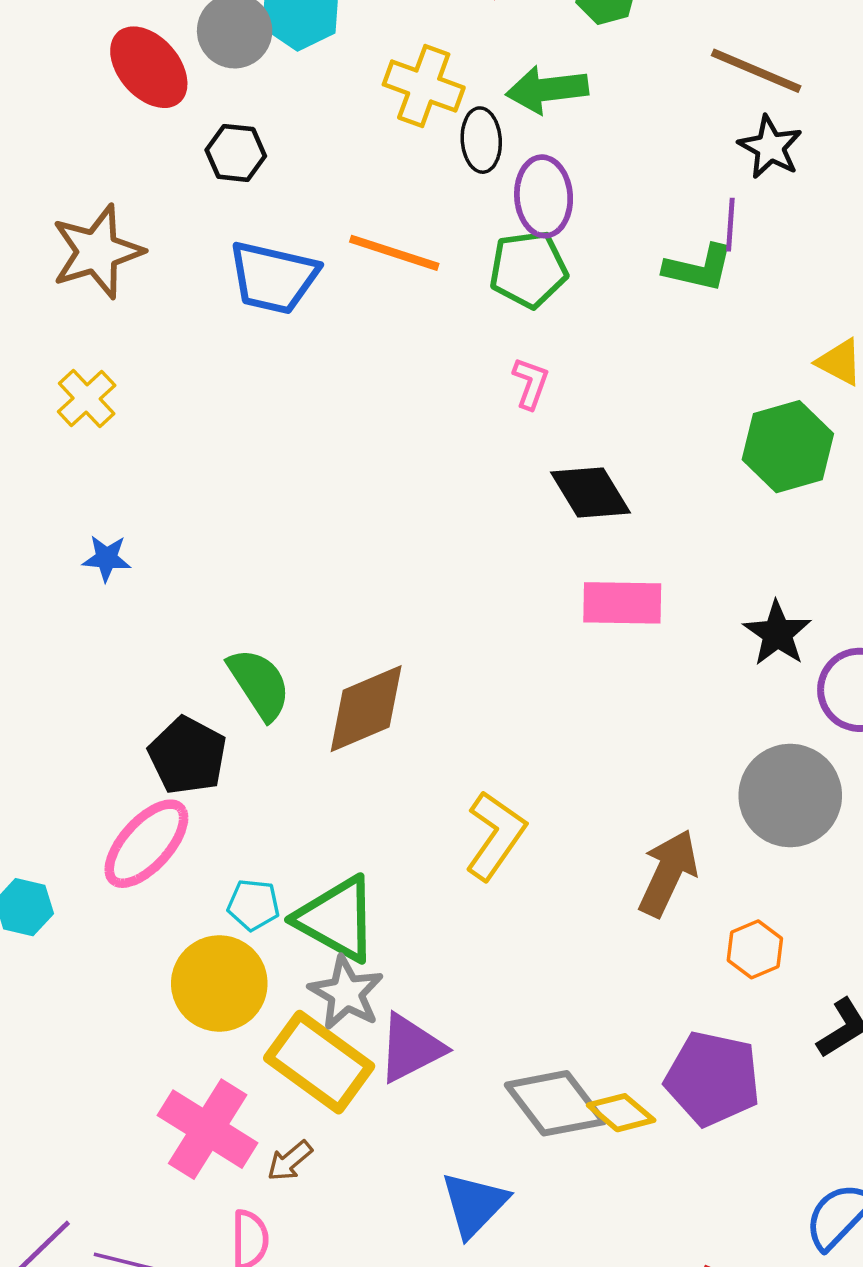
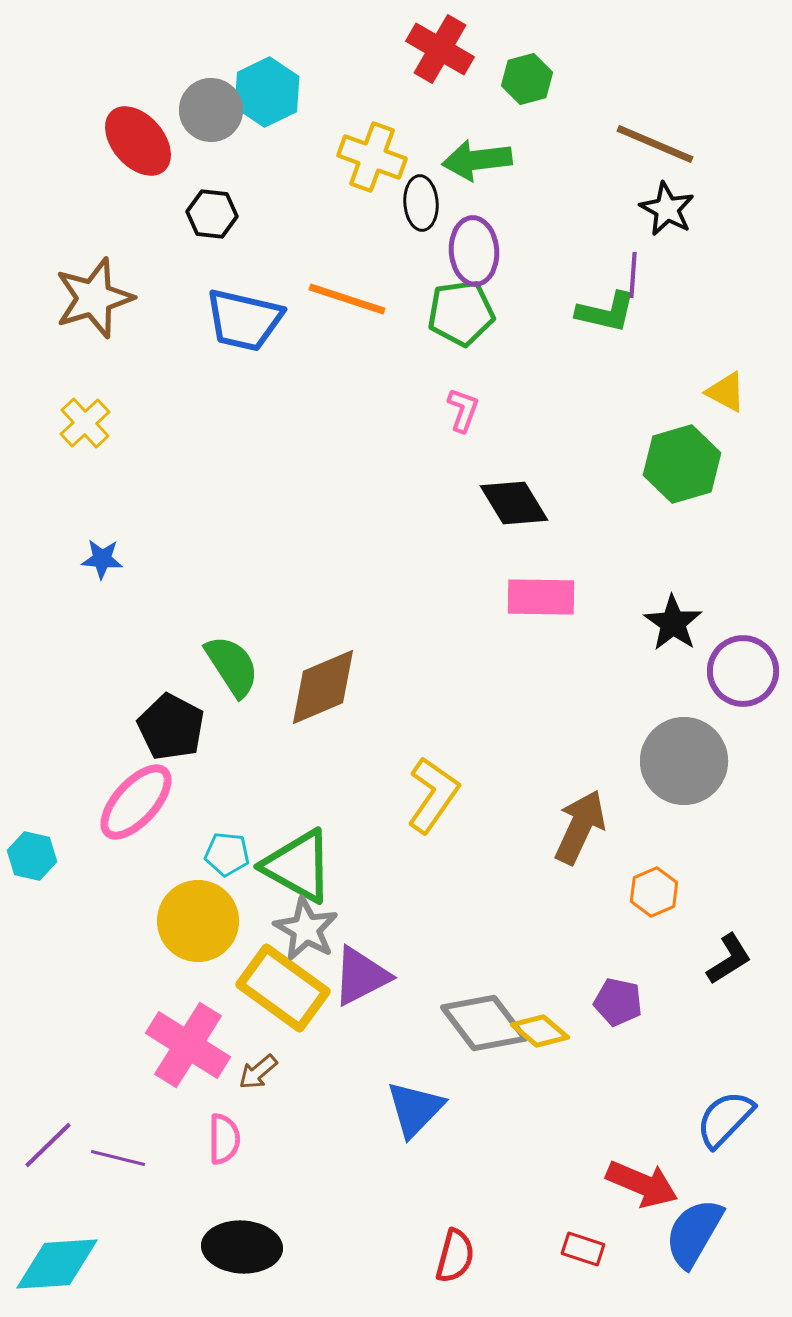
purple pentagon: (713, 1079) -> (618, 1002), size x0.6

